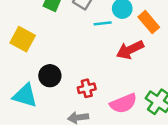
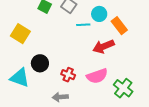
red cross: (87, 88) -> (68, 75), turned 32
pink semicircle: (123, 103) -> (97, 76), moved

